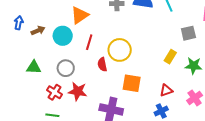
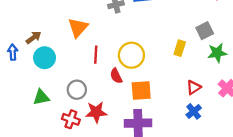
brown arrow: (38, 31) -> (34, 38), moved
gray square: (188, 33) -> (205, 31), moved
cyan circle: (63, 36) -> (45, 58), moved
yellow rectangle: (170, 57) -> (180, 48), moved
orange square: (132, 83) -> (141, 91), moved

